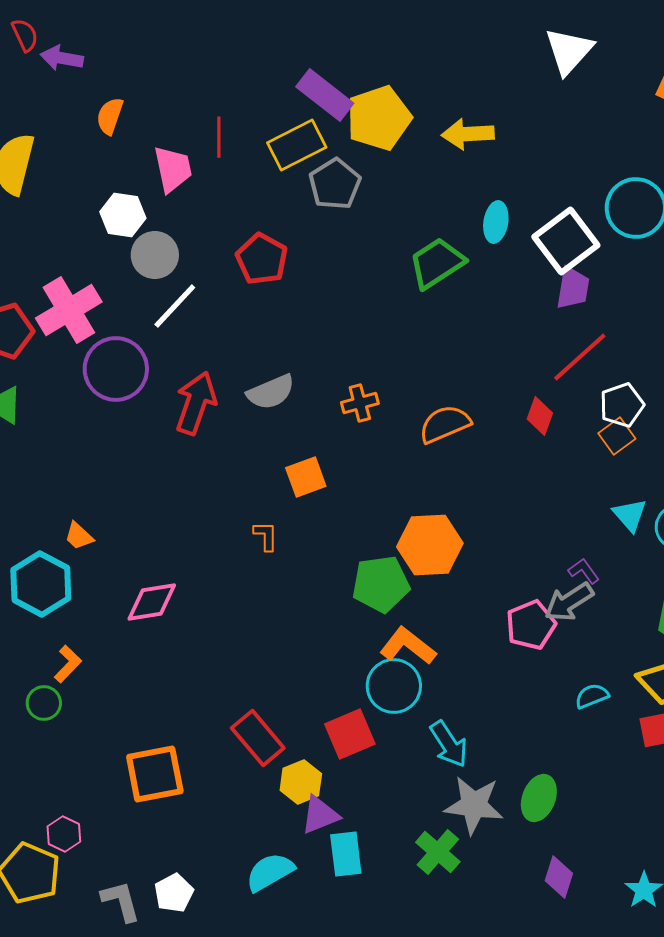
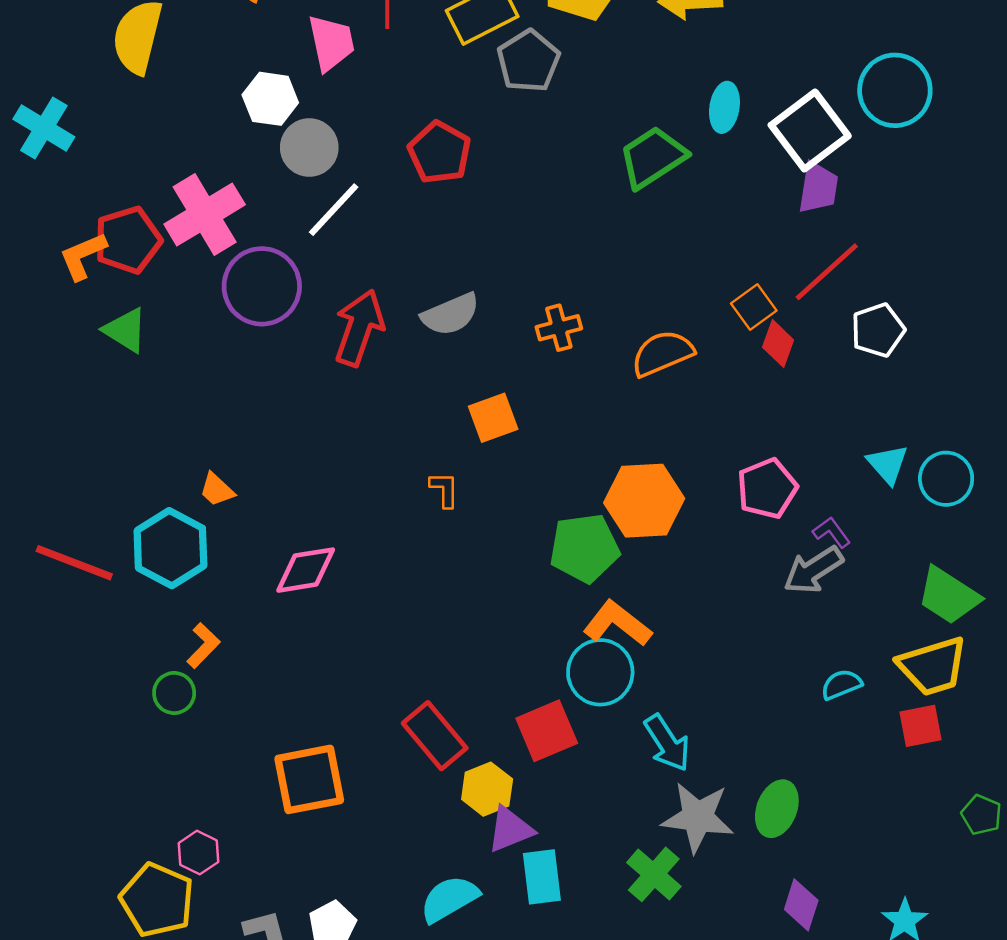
orange square: (617, 436) -> (754, 307), moved
pink pentagon: (531, 625) -> (767, 488), moved

